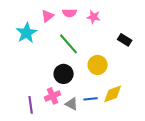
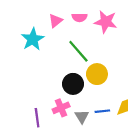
pink star: (94, 17) -> (106, 22), size x1.5
yellow circle: (98, 65) -> (97, 74), moved
gray triangle: (72, 104) -> (82, 117), turned 32

